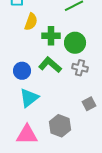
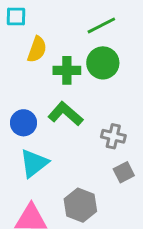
green circle: (75, 43) -> (103, 63), moved
gray cross: (80, 68) -> (113, 136), moved

